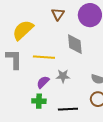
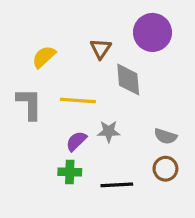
brown triangle: (58, 14) -> (101, 49), moved
yellow semicircle: (23, 30) -> (44, 57), size x0.7

